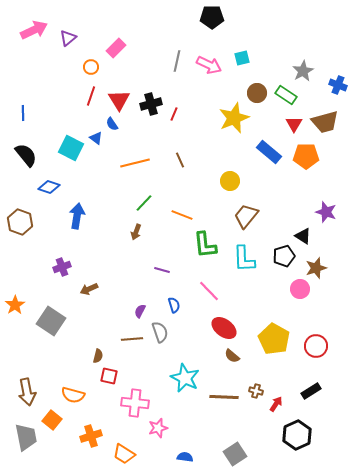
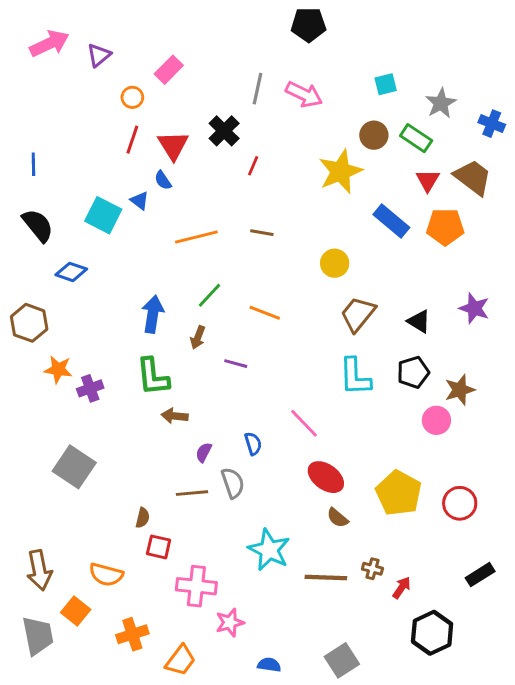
cyan square: (242, 58) -> (386, 84), moved
black cross: (151, 104) -> (224, 131), moved, turned -30
brown trapezoid: (325, 122) -> (473, 177), turned -128
brown line: (180, 160) -> (262, 233), turned -56
blue arrow: (77, 216) -> (153, 314), moved
black triangle: (303, 236) -> (419, 321), moved
green L-shape: (205, 245) -> (153, 377), moved
purple line: (162, 270) -> (236, 364), moved
brown arrow: (89, 289) -> (175, 416), moved, turned 30
orange star: (15, 305) -> (58, 369), moved, turned -30
black rectangle: (311, 391) -> (480, 575), moved
orange trapezoid: (124, 454) -> (180, 660), turned -85

